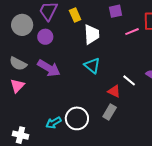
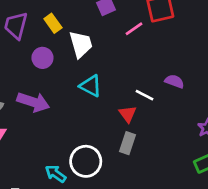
purple circle: (45, 37) -> (42, 58), moved
red triangle: (114, 91) -> (128, 114), turned 40
cyan arrow: (54, 123) -> (56, 174), turned 77

